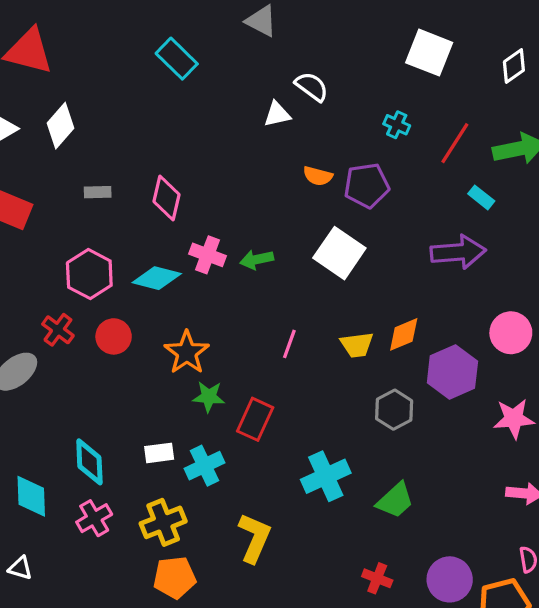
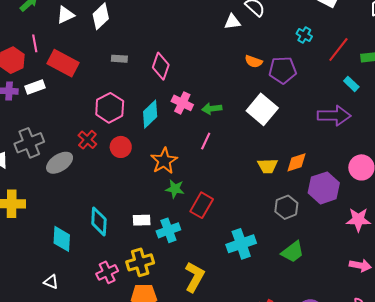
cyan diamond: (157, 278) -> (150, 114), turned -64
pink line: (289, 344) -> (206, 141), moved
green trapezoid: (395, 500) -> (293, 252), moved
pink cross: (94, 518) -> (107, 272), moved

